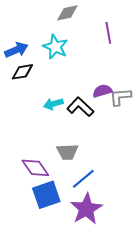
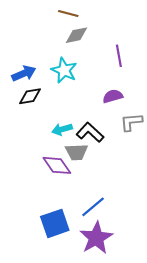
purple semicircle: (102, 91) -> (113, 96), moved
gray trapezoid: (67, 152) -> (77, 152), moved
purple diamond: (35, 168) -> (57, 165), moved

